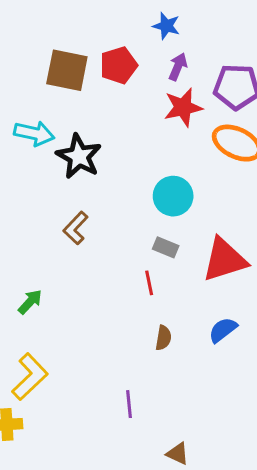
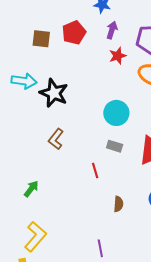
brown square: (67, 70) -> (41, 39), size x0.7
red star: (183, 107) -> (118, 56), size x0.7
red line: (149, 283) -> (95, 171), moved

